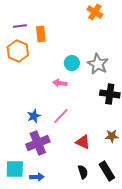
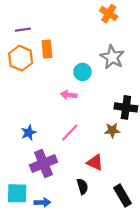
orange rectangle: (41, 34) -> (47, 49), moved
gray star: (98, 64) -> (112, 57), moved
blue star: (34, 116) -> (29, 133), moved
brown star: (112, 136) -> (112, 130), moved
black semicircle: (83, 172) -> (82, 186), moved

